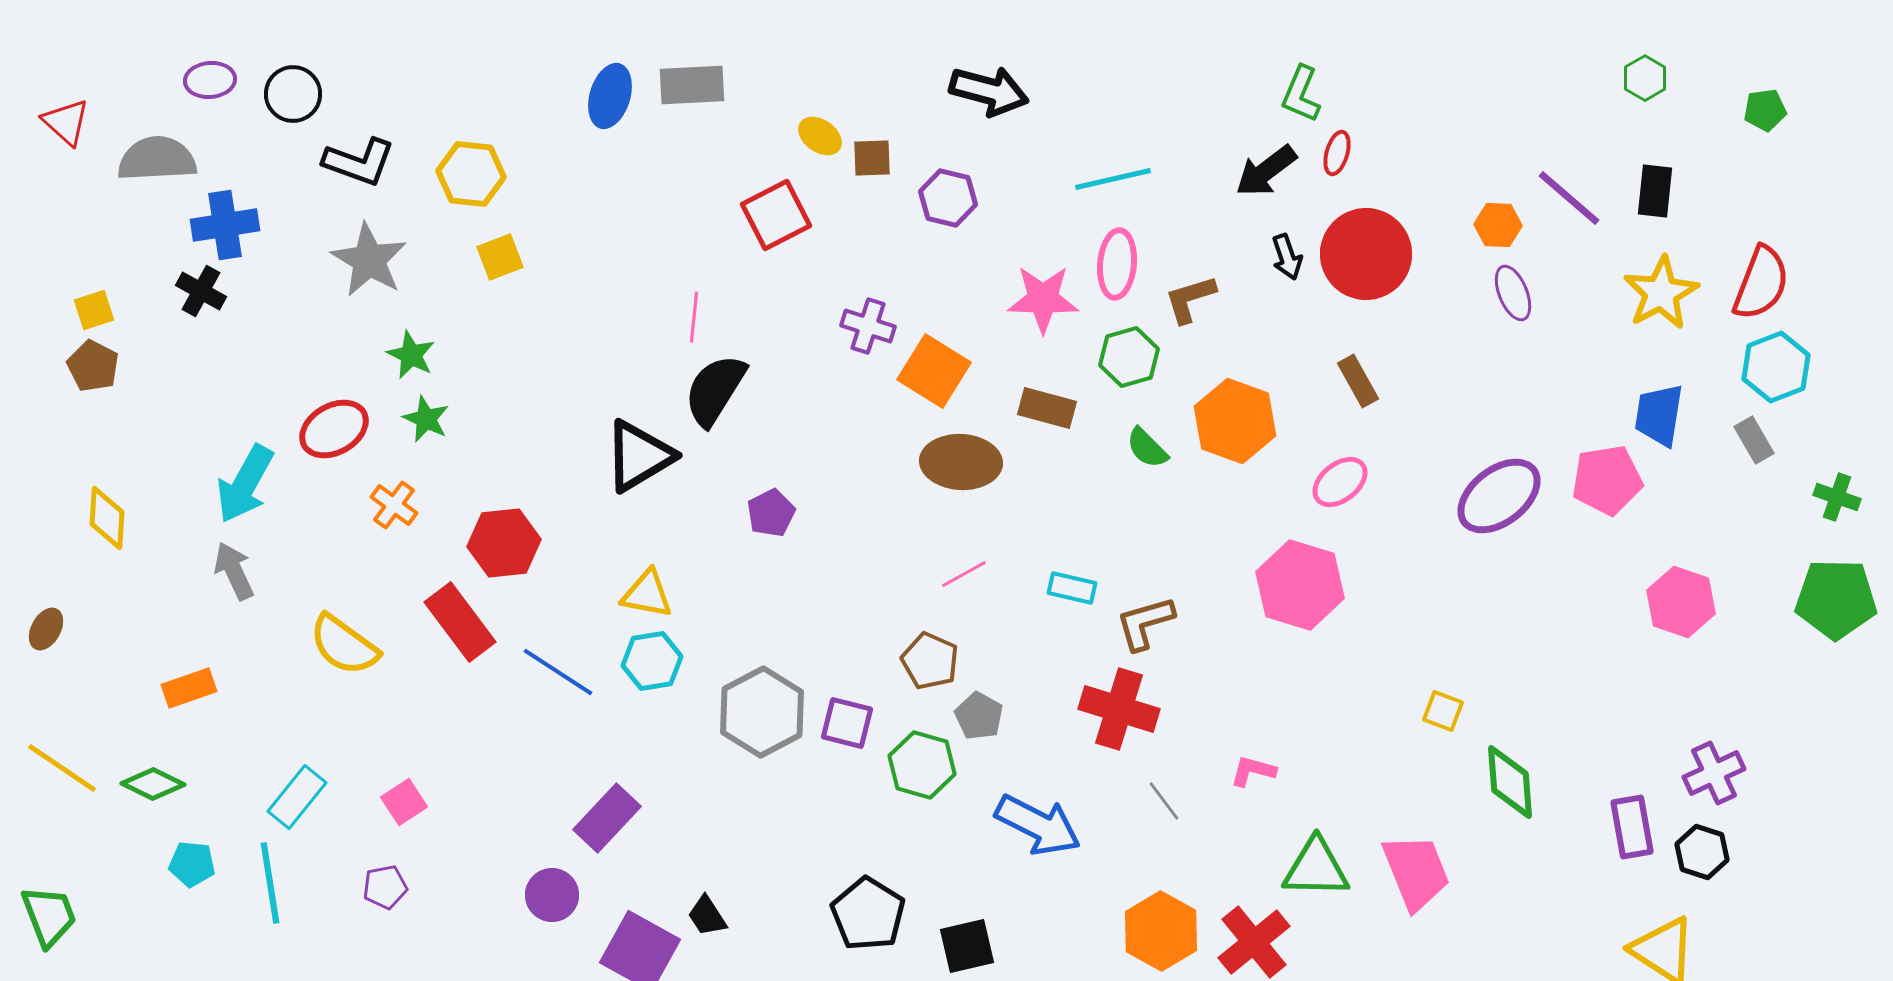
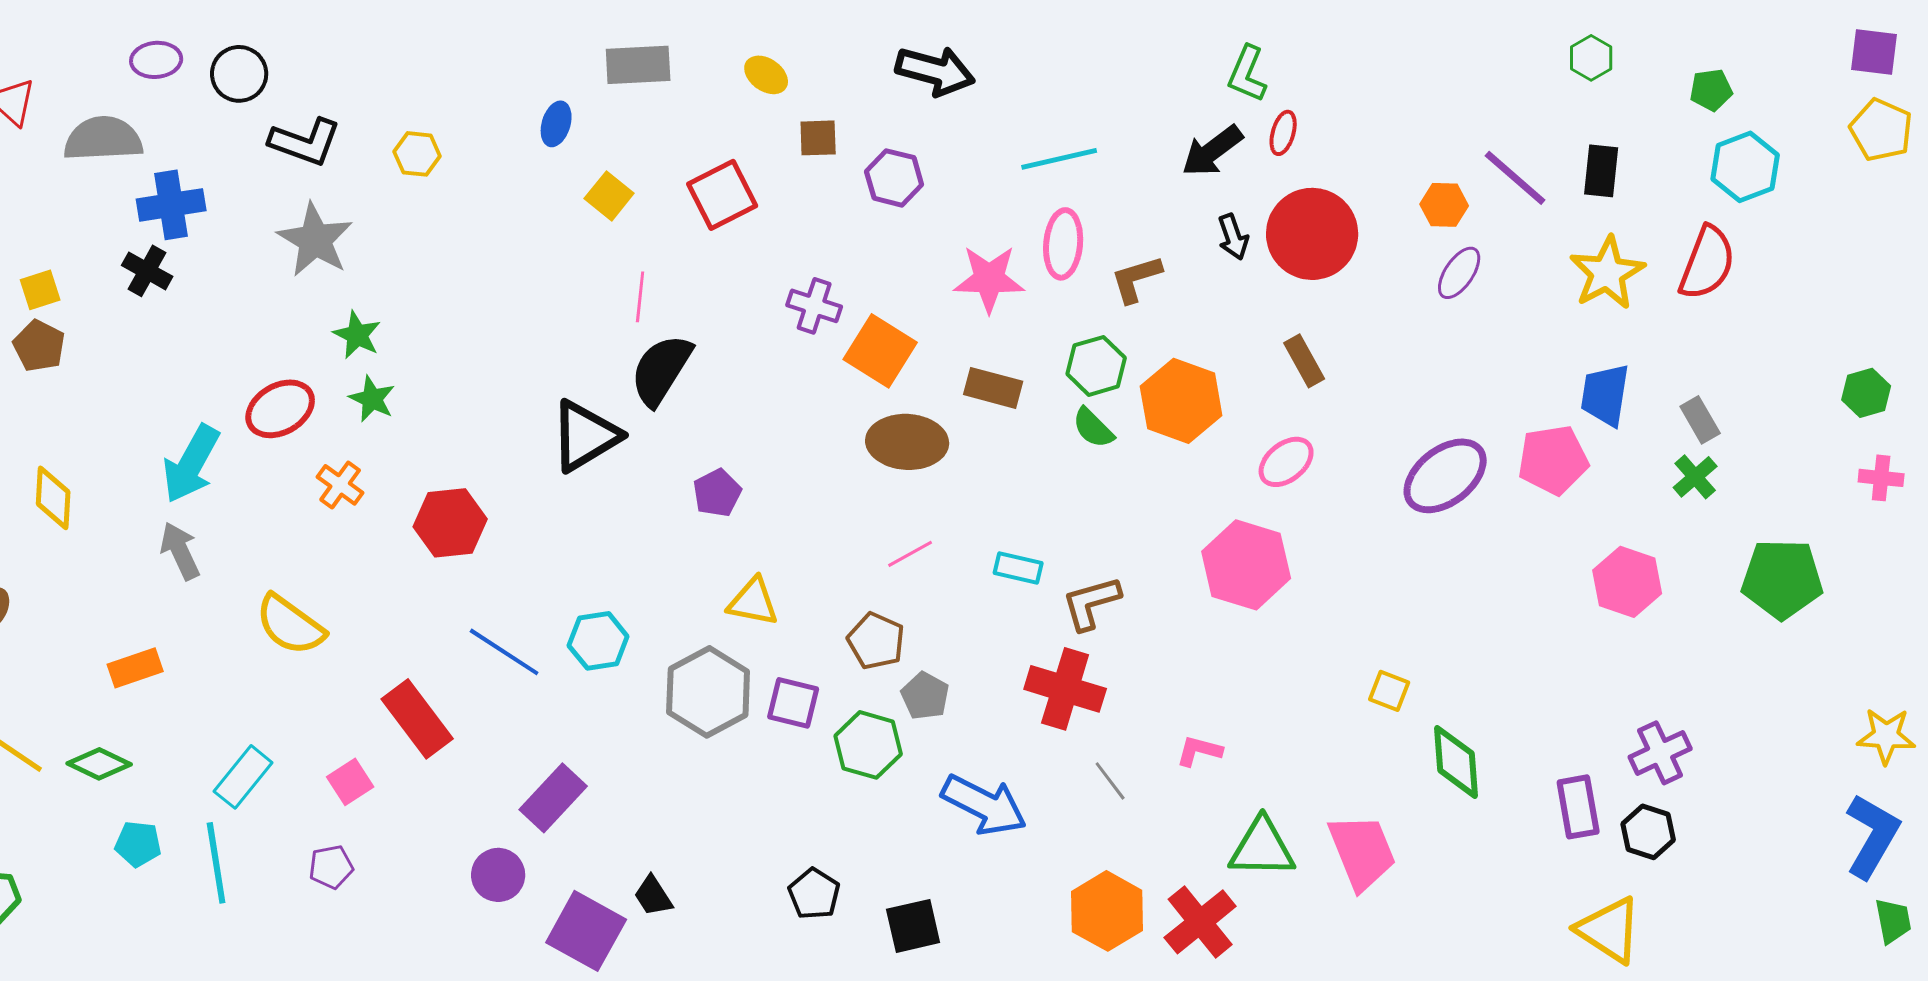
blue ellipse: (610, 96) -> (556, 124), moved, size x0.7
yellow ellipse: (820, 136) -> (766, 75), moved
yellow hexagon: (471, 174) -> (417, 154), size x0.7
yellow square: (500, 257) -> (609, 196), moved, turned -30
purple ellipse: (1513, 293) -> (1459, 273), turned 56
green hexagon: (1129, 357) -> (1096, 366), moved
cyan hexagon: (1776, 367) -> (1745, 167), moved
green cross: (1837, 497) -> (1695, 477), moved, turned 30
yellow triangle: (647, 594) -> (753, 602), moved
red rectangle: (460, 622) -> (417, 719), moved
black pentagon: (868, 914) -> (814, 894), size x0.7

